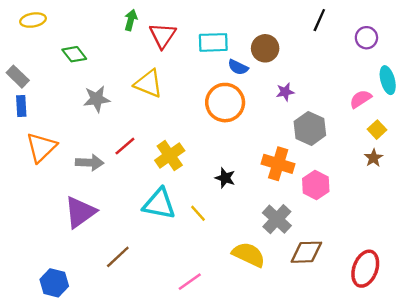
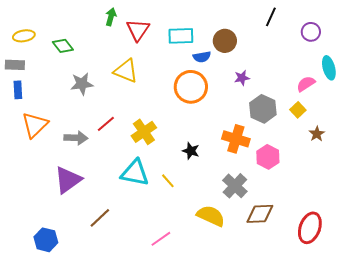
yellow ellipse: (33, 20) -> (24, 36), moved
blue semicircle: (238, 67) -> (202, 57), turned -36
gray rectangle: (18, 77) -> (15, 65), turned -42
yellow square: (377, 130) -> (298, 110), moved

